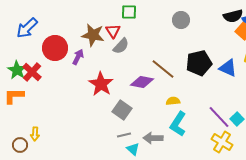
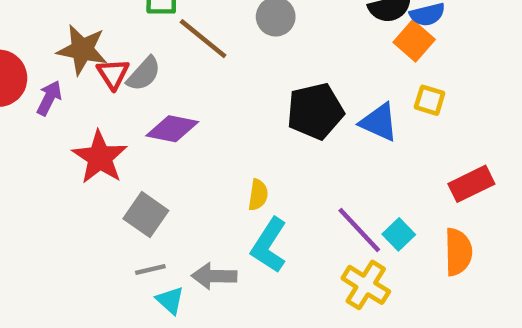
red triangle: (113, 31) -> (113, 74), moved
brown line: (163, 69) -> (203, 39), moved
purple diamond: (142, 82) -> (172, 129), moved
yellow semicircle: (173, 101) -> (258, 195), turned 104

